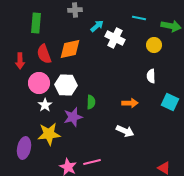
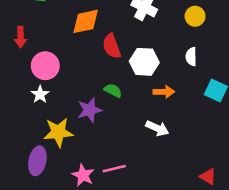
red semicircle: (44, 54) -> (112, 46), moved
white hexagon: (66, 85) -> (144, 62), moved
green semicircle: (91, 102) -> (113, 90), turned -64
white star: (45, 105) -> (40, 94), moved
purple ellipse: (24, 148) -> (37, 161), moved

